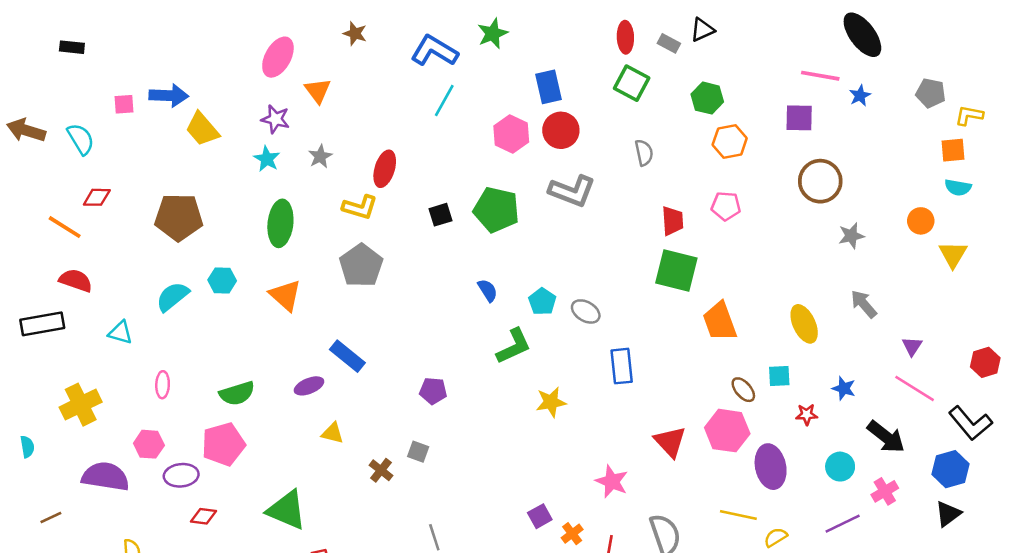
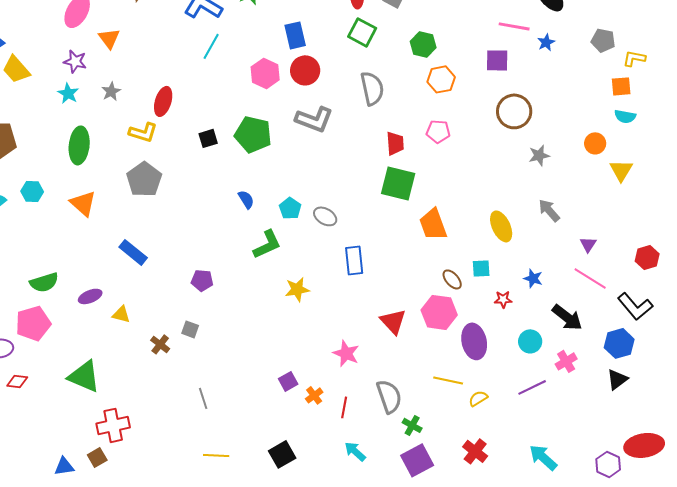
gray semicircle: (644, 153) -> (372, 88), size x1.6
purple ellipse: (309, 386) -> (90, 296), moved

